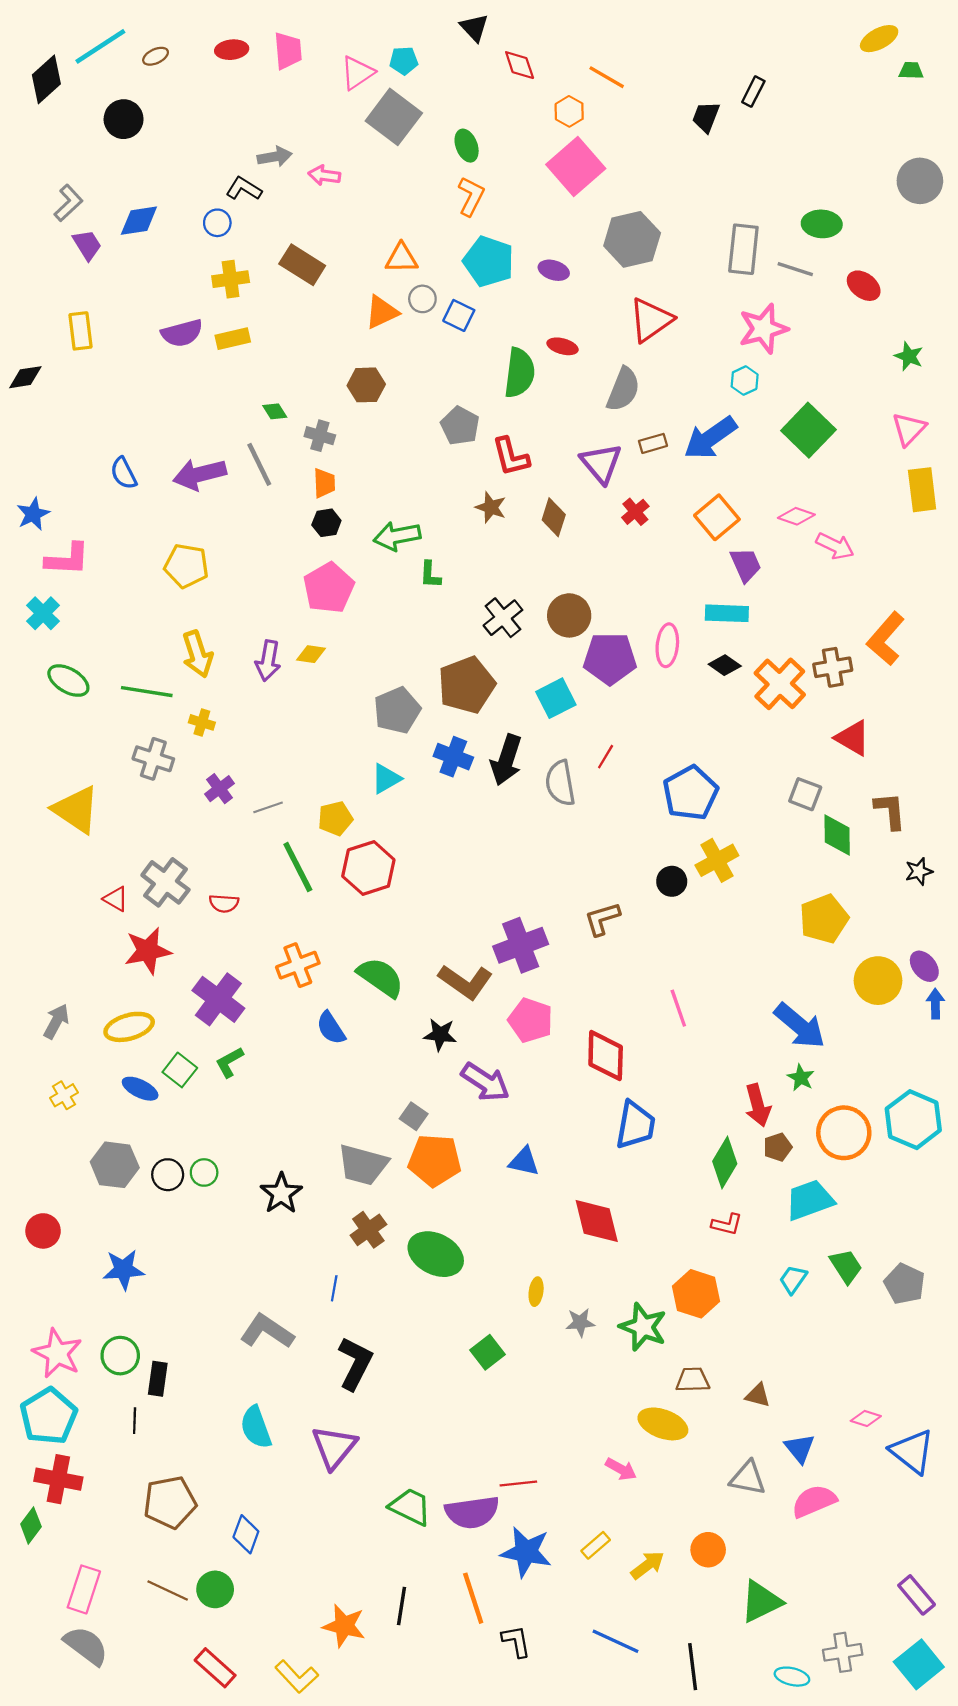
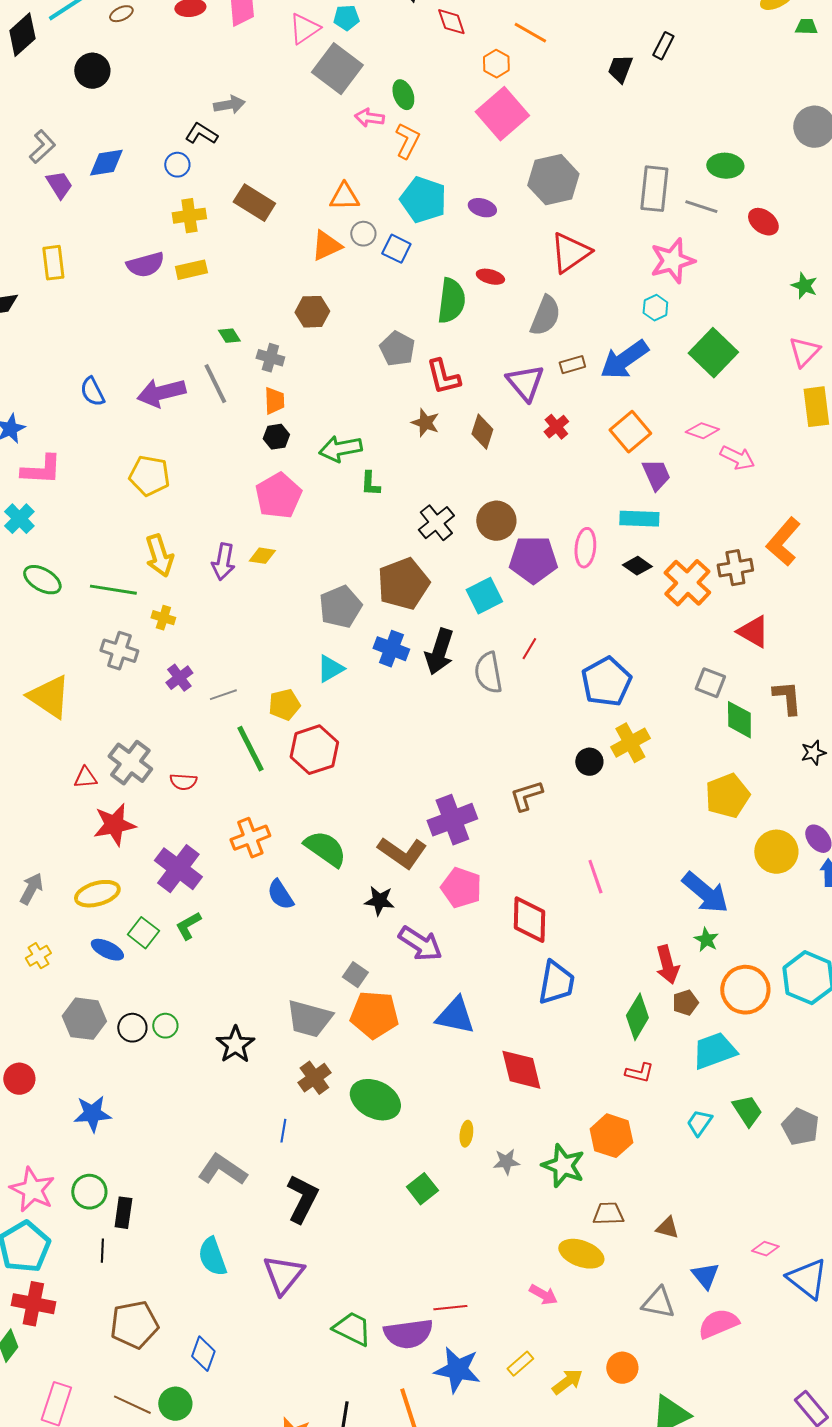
pink arrow: (324, 175) -> (369, 118), moved
red triangle: (116, 899) -> (85, 778), turned -35
blue triangle: (524, 1161) -> (455, 1016), size x1.4

